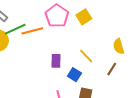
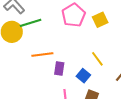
orange line: (32, 31) -> (42, 54), moved
purple rectangle: (56, 61) -> (59, 68), moved

